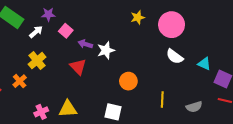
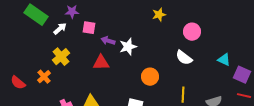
pink circle: (172, 25) -> (192, 32), moved, size x0.7
pink square: (66, 31) -> (89, 28), turned -32
white semicircle: (175, 56) -> (184, 58), moved
red triangle: (78, 67) -> (101, 63), turned -48

